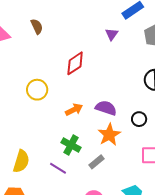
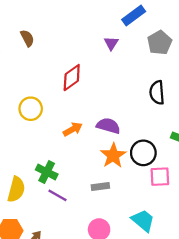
black circle: (139, 119) -> (143, 153), moved, size x1.5
green cross: (71, 145) -> (47, 172), moved
gray rectangle: (97, 162) -> (100, 187), turned 35

